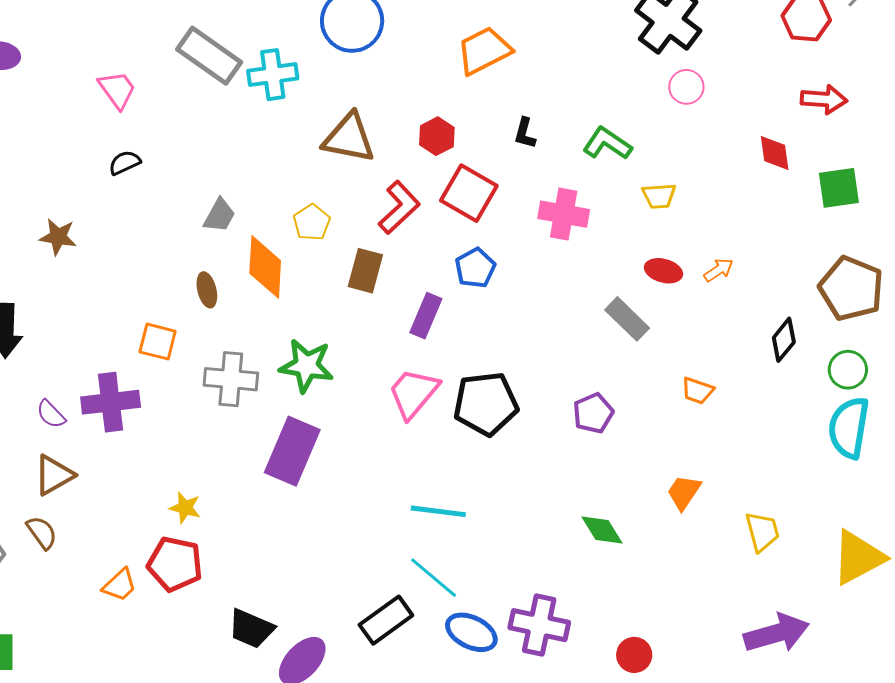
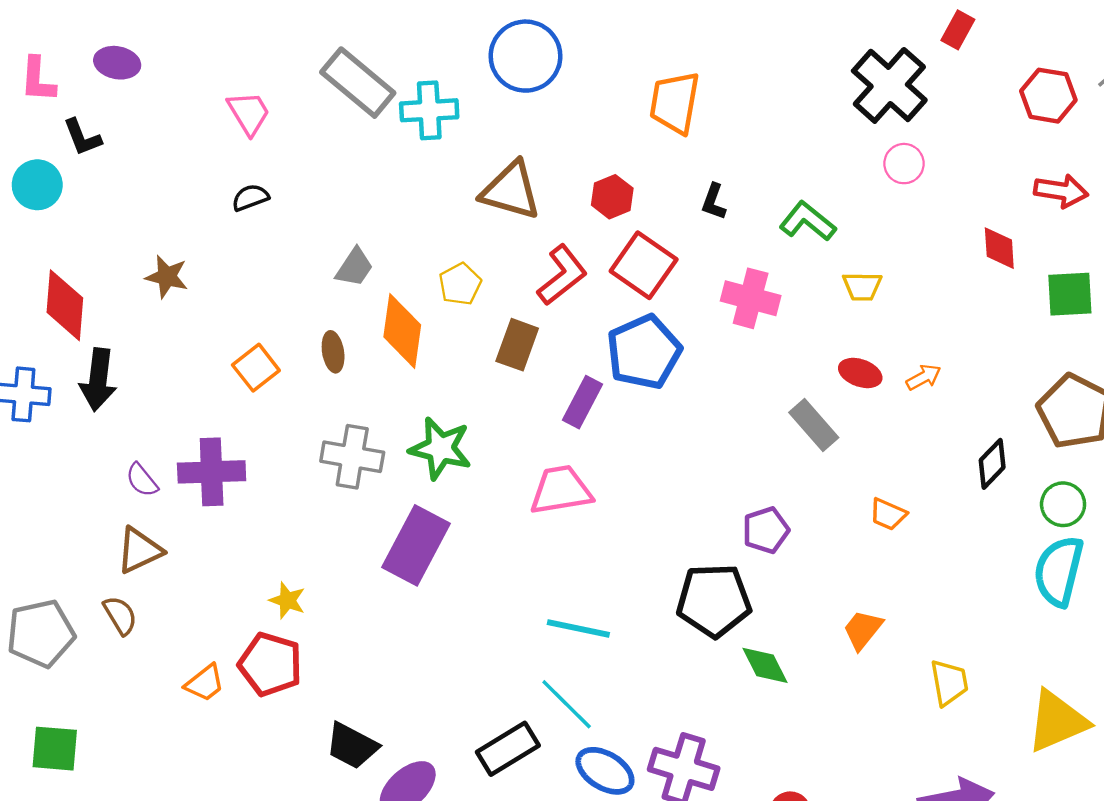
orange trapezoid: (484, 51) -> (675, 103), turned -58
blue pentagon: (475, 268) -> (644, 352), size x1.6
orange square: (158, 342) -> (256, 368), moved, turned 33
pink trapezoid: (413, 393) -> (561, 490), turned 36
black pentagon: (486, 404) -> (714, 600), moved

